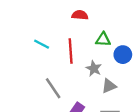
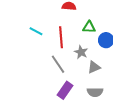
gray line: (53, 88) -> (58, 64), moved

